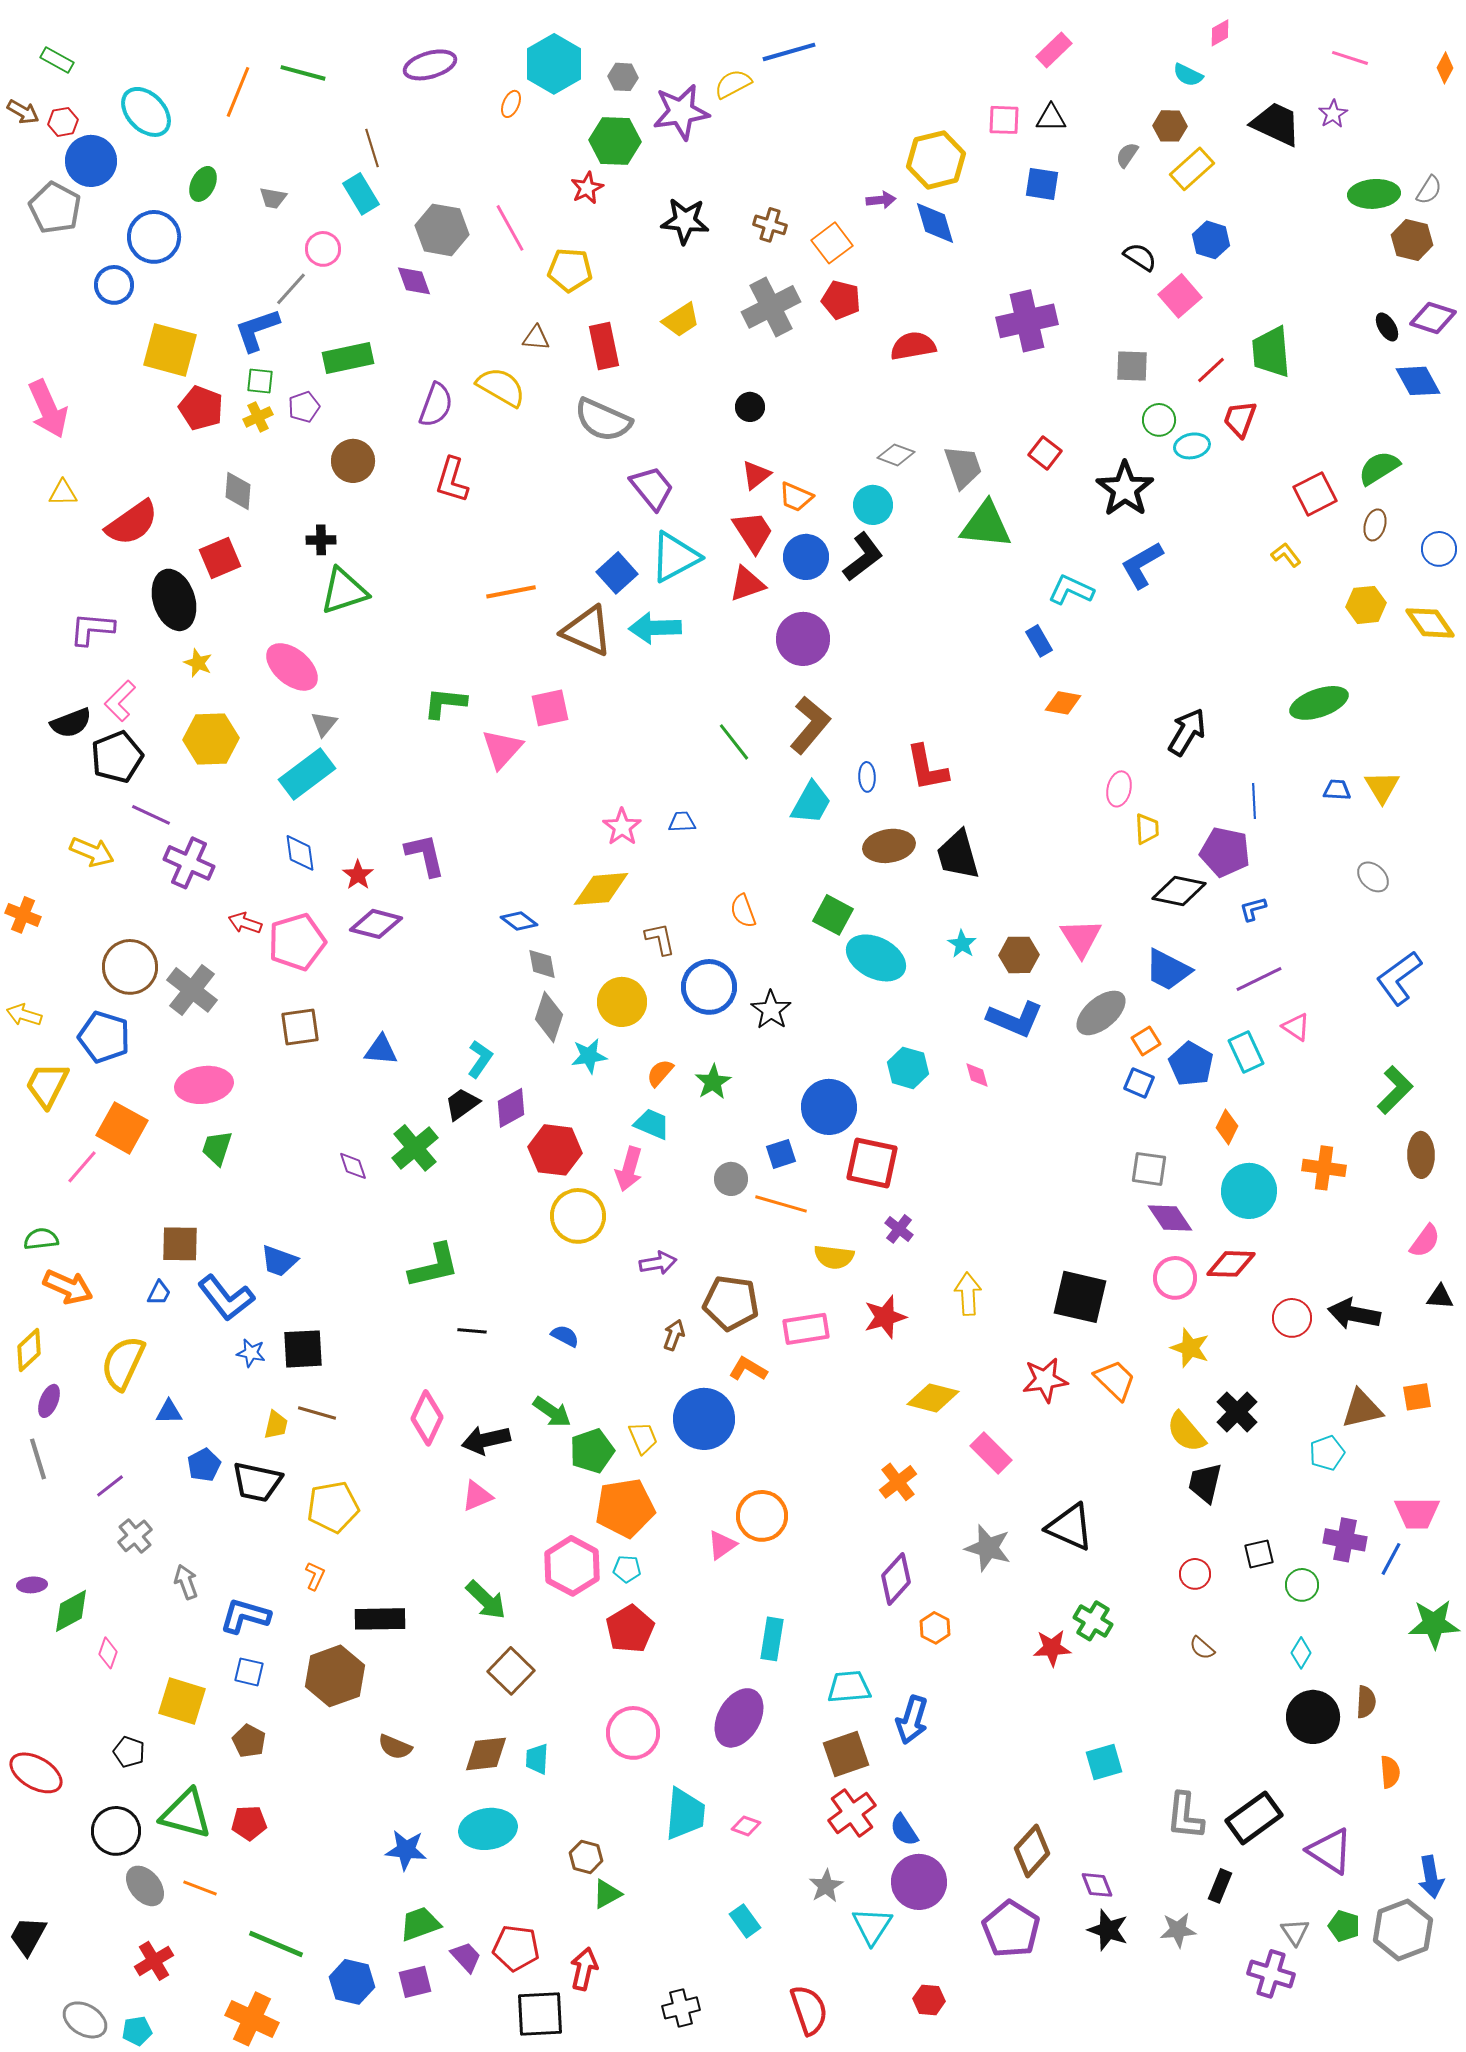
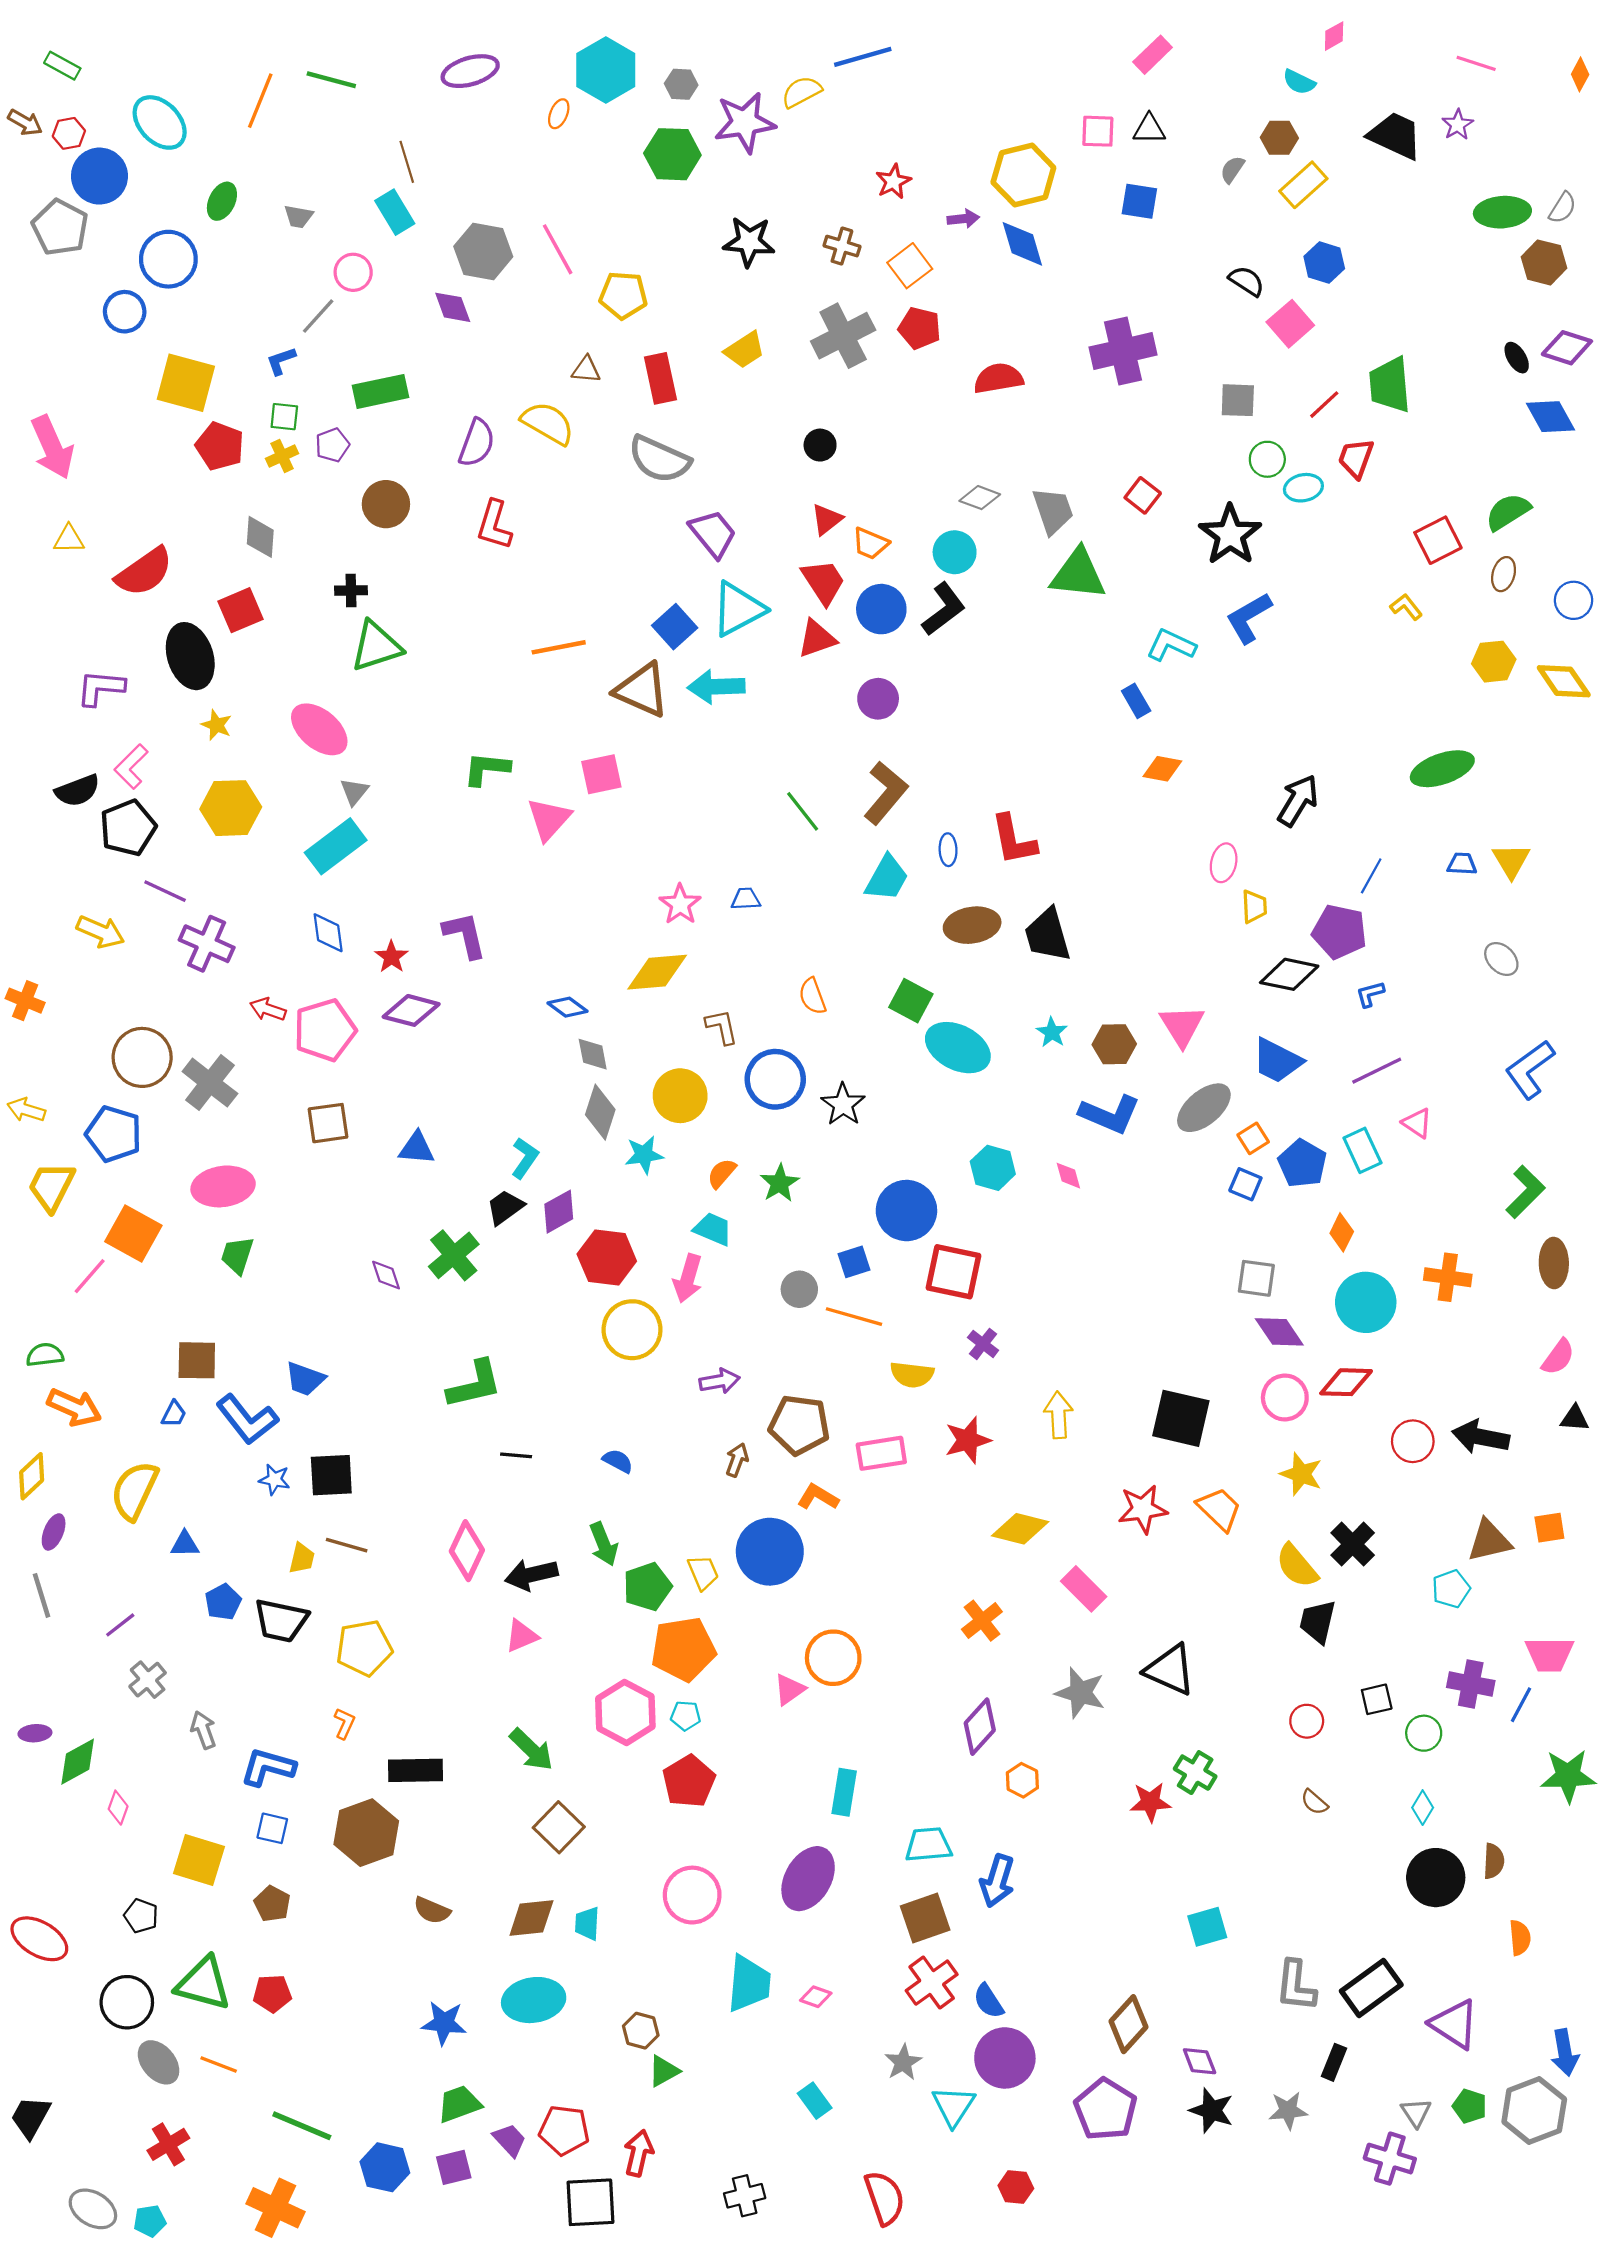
red star: (587, 188) -> (893, 182), moved
blue L-shape: (257, 330) -> (281, 361), size x0.6
purple circle: (803, 639) -> (878, 699), size x0.7
blue line: (1254, 801) -> (1371, 876), turned 32
green arrow: (552, 1412) -> (604, 1544), turned 33

